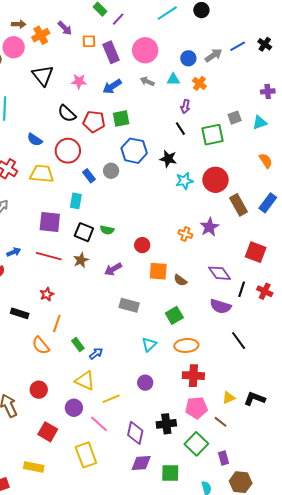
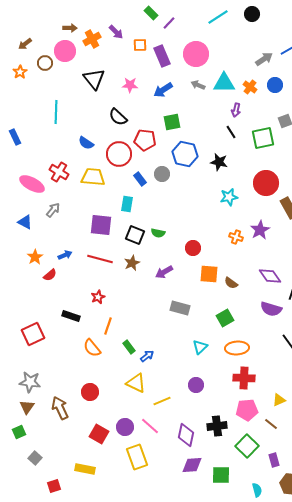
blue circle: (188, 58) -> (275, 85), moved
cyan triangle: (173, 79) -> (224, 83), size x1.6
red pentagon: (94, 122) -> (145, 140), moved
cyan star: (184, 181) -> (229, 197), moved
purple circle: (74, 408) -> (125, 427), moved

